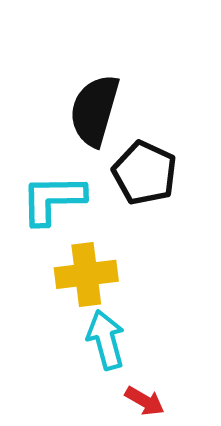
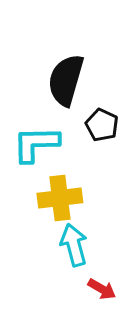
black pentagon: (145, 173) -> (102, 125), size x0.7

